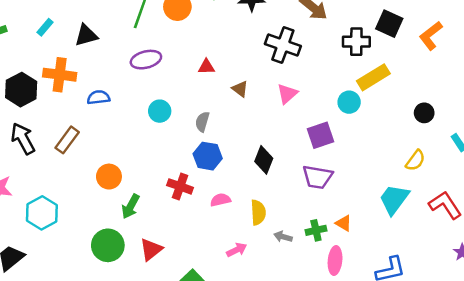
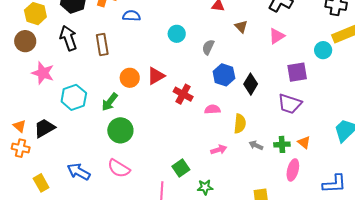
brown rectangle: (67, 140) -> (102, 45), turned -55
blue hexagon: (208, 156) -> (224, 75), moved
green arrow: (131, 206) -> (110, 102), moved
red triangle: (151, 249) -> (156, 76), moved

